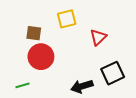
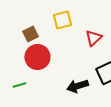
brown square: (34, 33) -> (30, 34), turned -35

